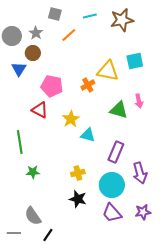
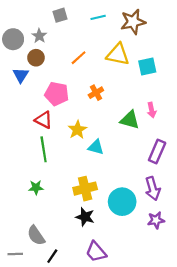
gray square: (55, 14) -> (60, 15), turned -32
orange line: (69, 35) -> (79, 58), moved
yellow triangle: (108, 71) -> (118, 54), moved
green line: (20, 142) -> (44, 149), moved
purple rectangle: (116, 152) -> (157, 151), moved
yellow cross: (78, 173) -> (85, 189), size x1.5
purple star: (143, 212) -> (156, 220), moved
purple trapezoid: (112, 213) -> (96, 252), moved

